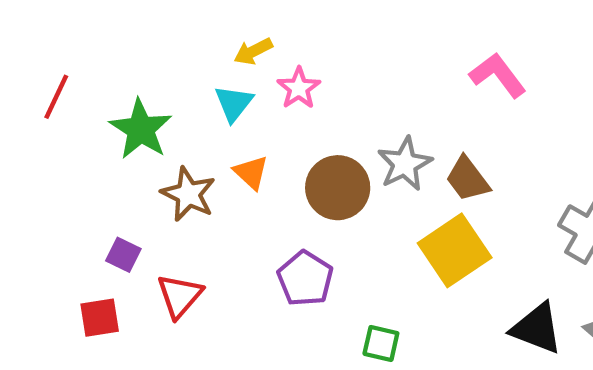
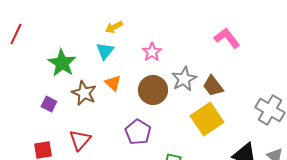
pink star: (299, 88) -> (152, 52), moved
red line: (56, 97) -> (16, 34), moved
purple square: (123, 255) -> (49, 104), moved

